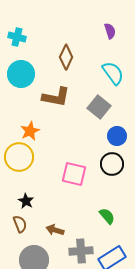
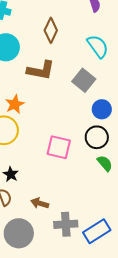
green semicircle: (107, 216) -> (105, 163), moved

